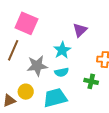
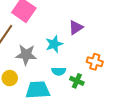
cyan semicircle: (62, 72) -> (59, 71), moved

